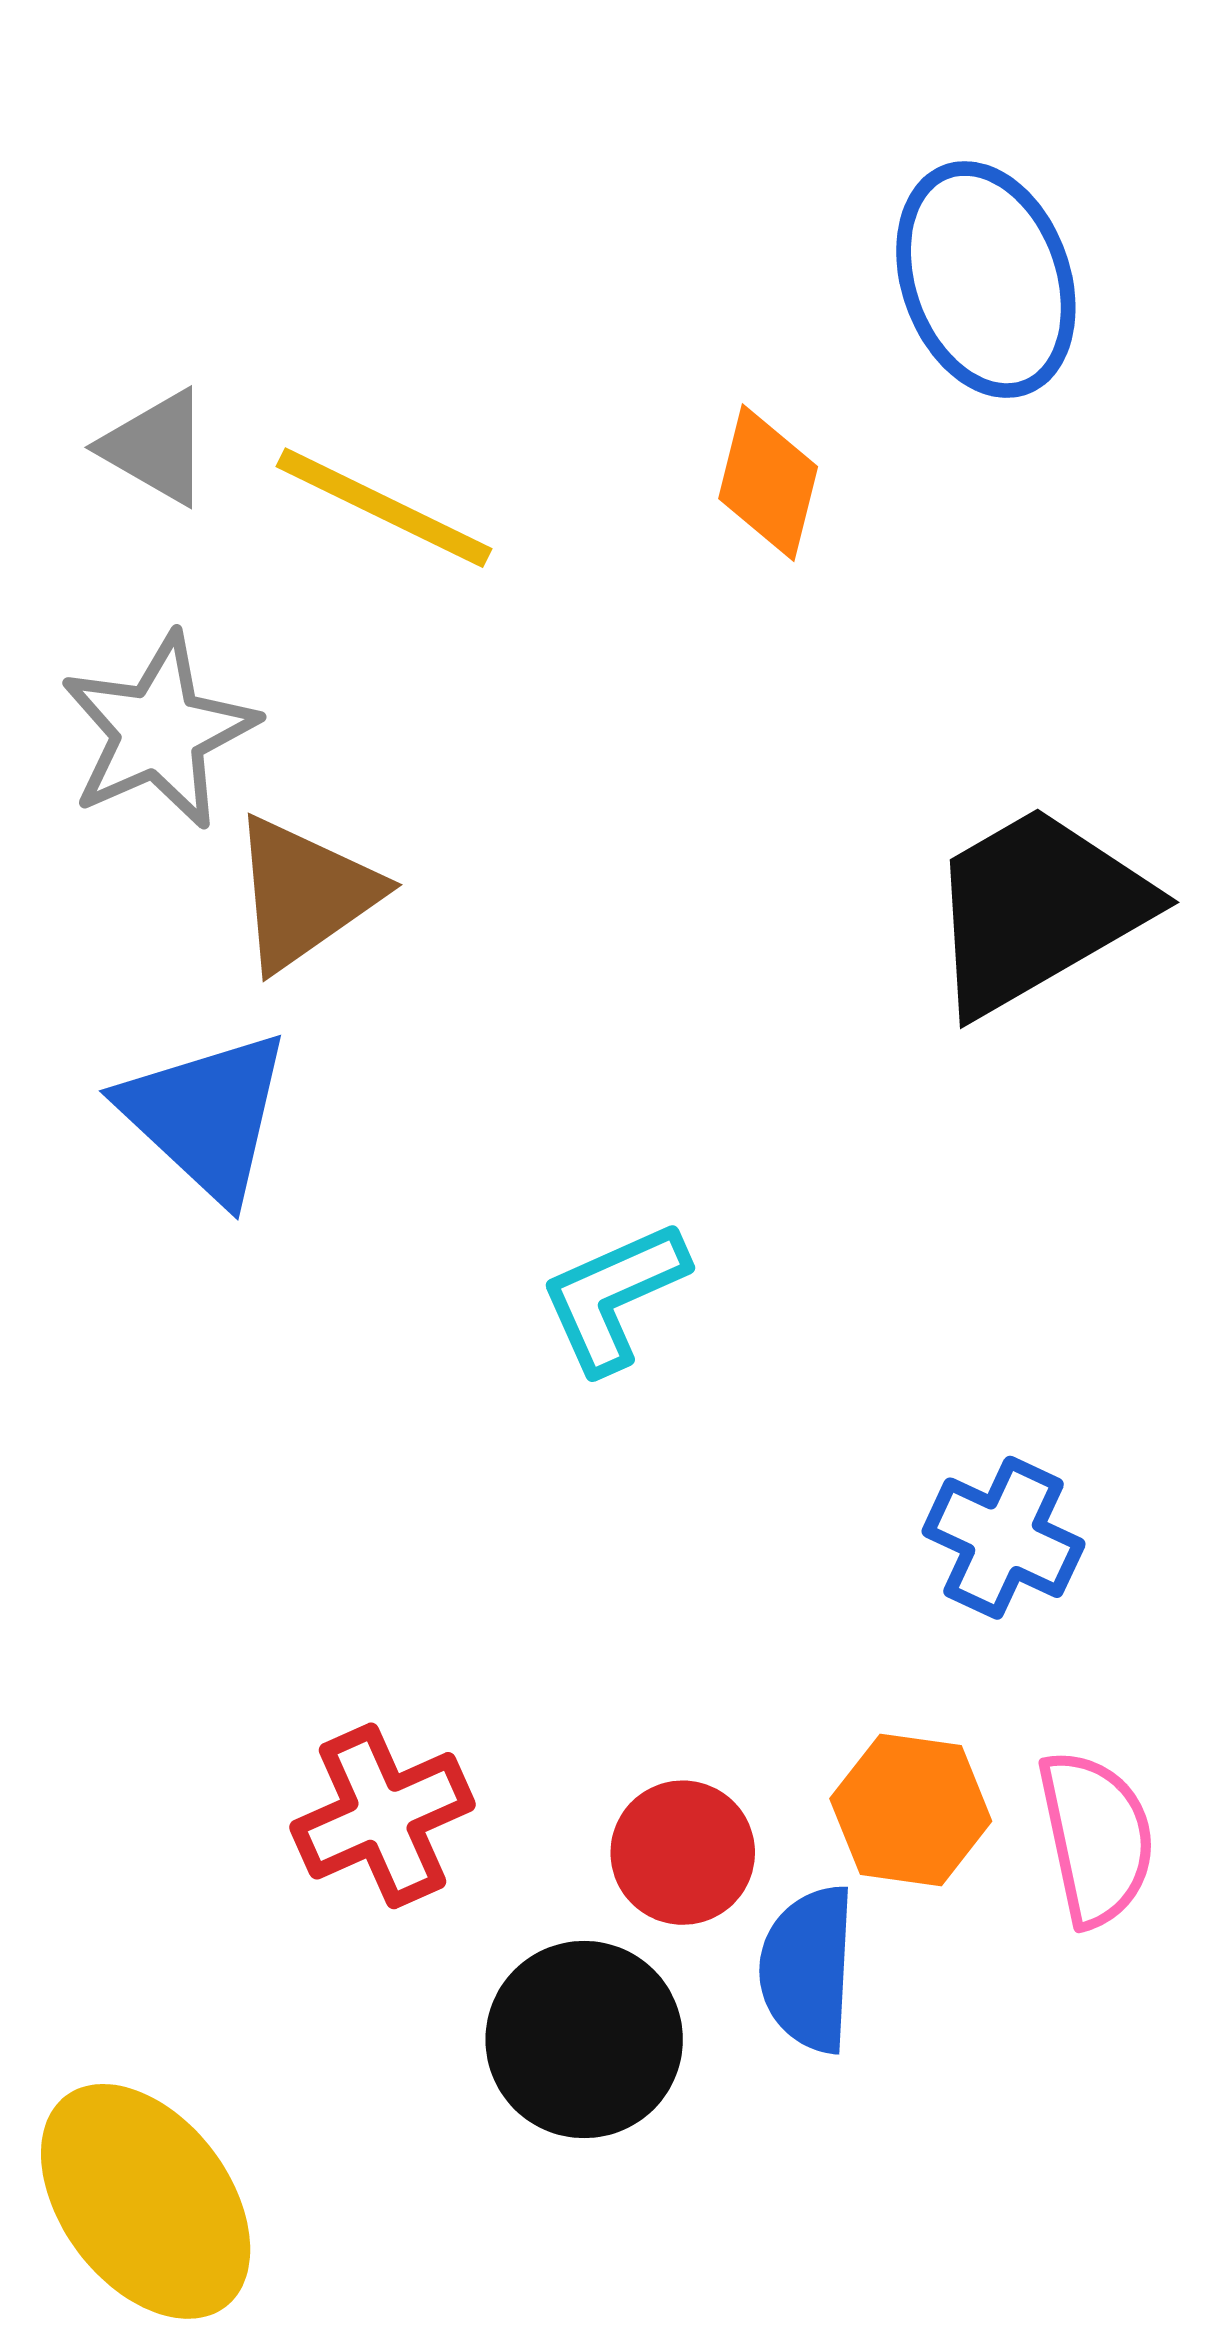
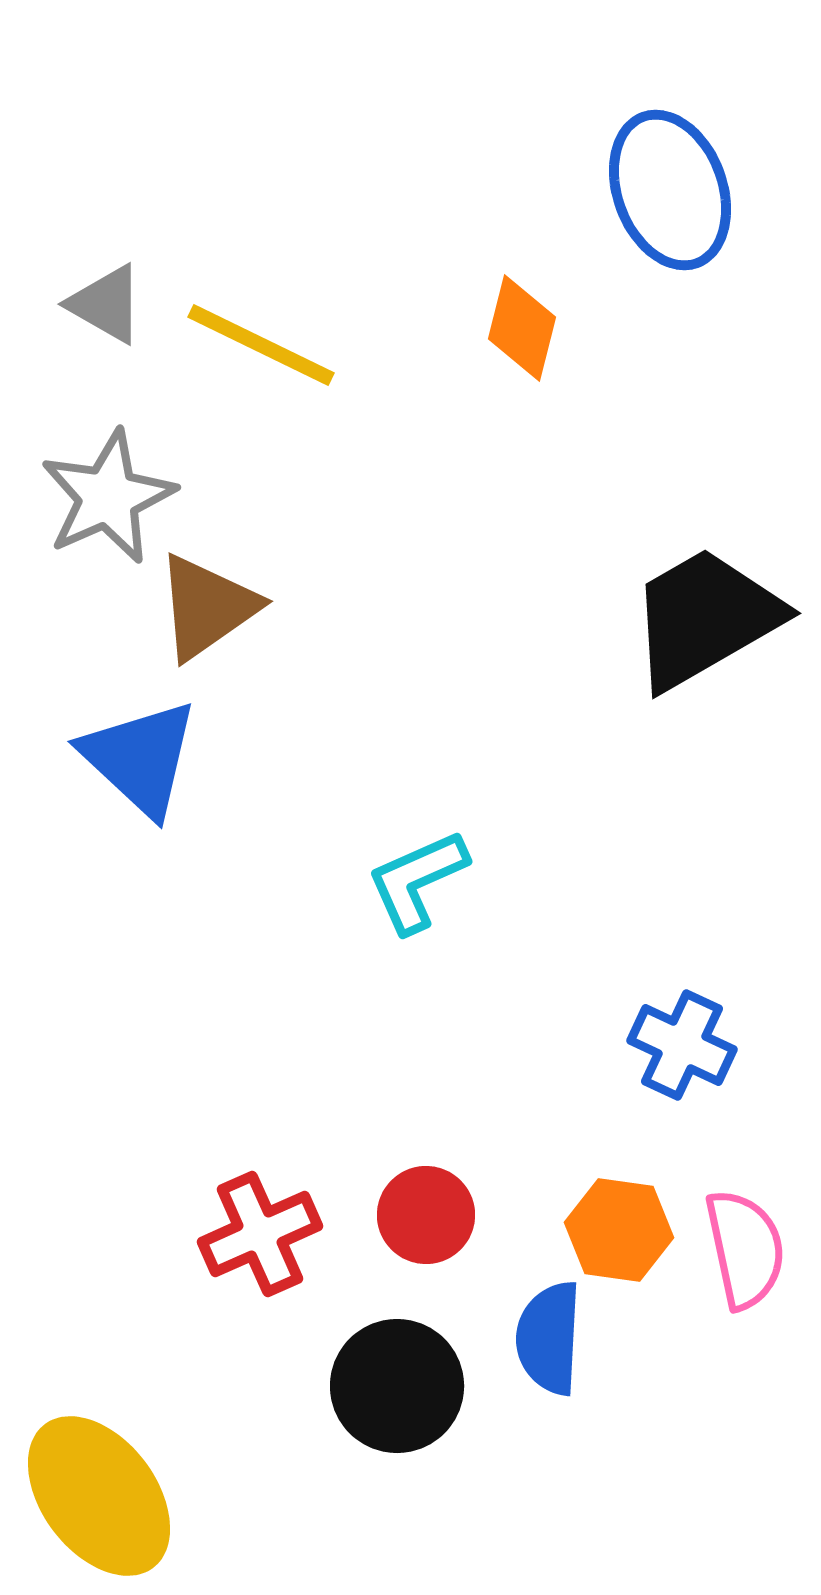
red circle: (683, 1853) -> (426, 1215), moved

